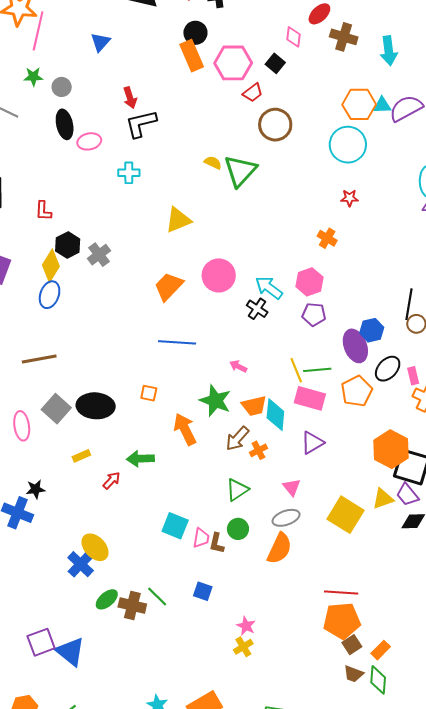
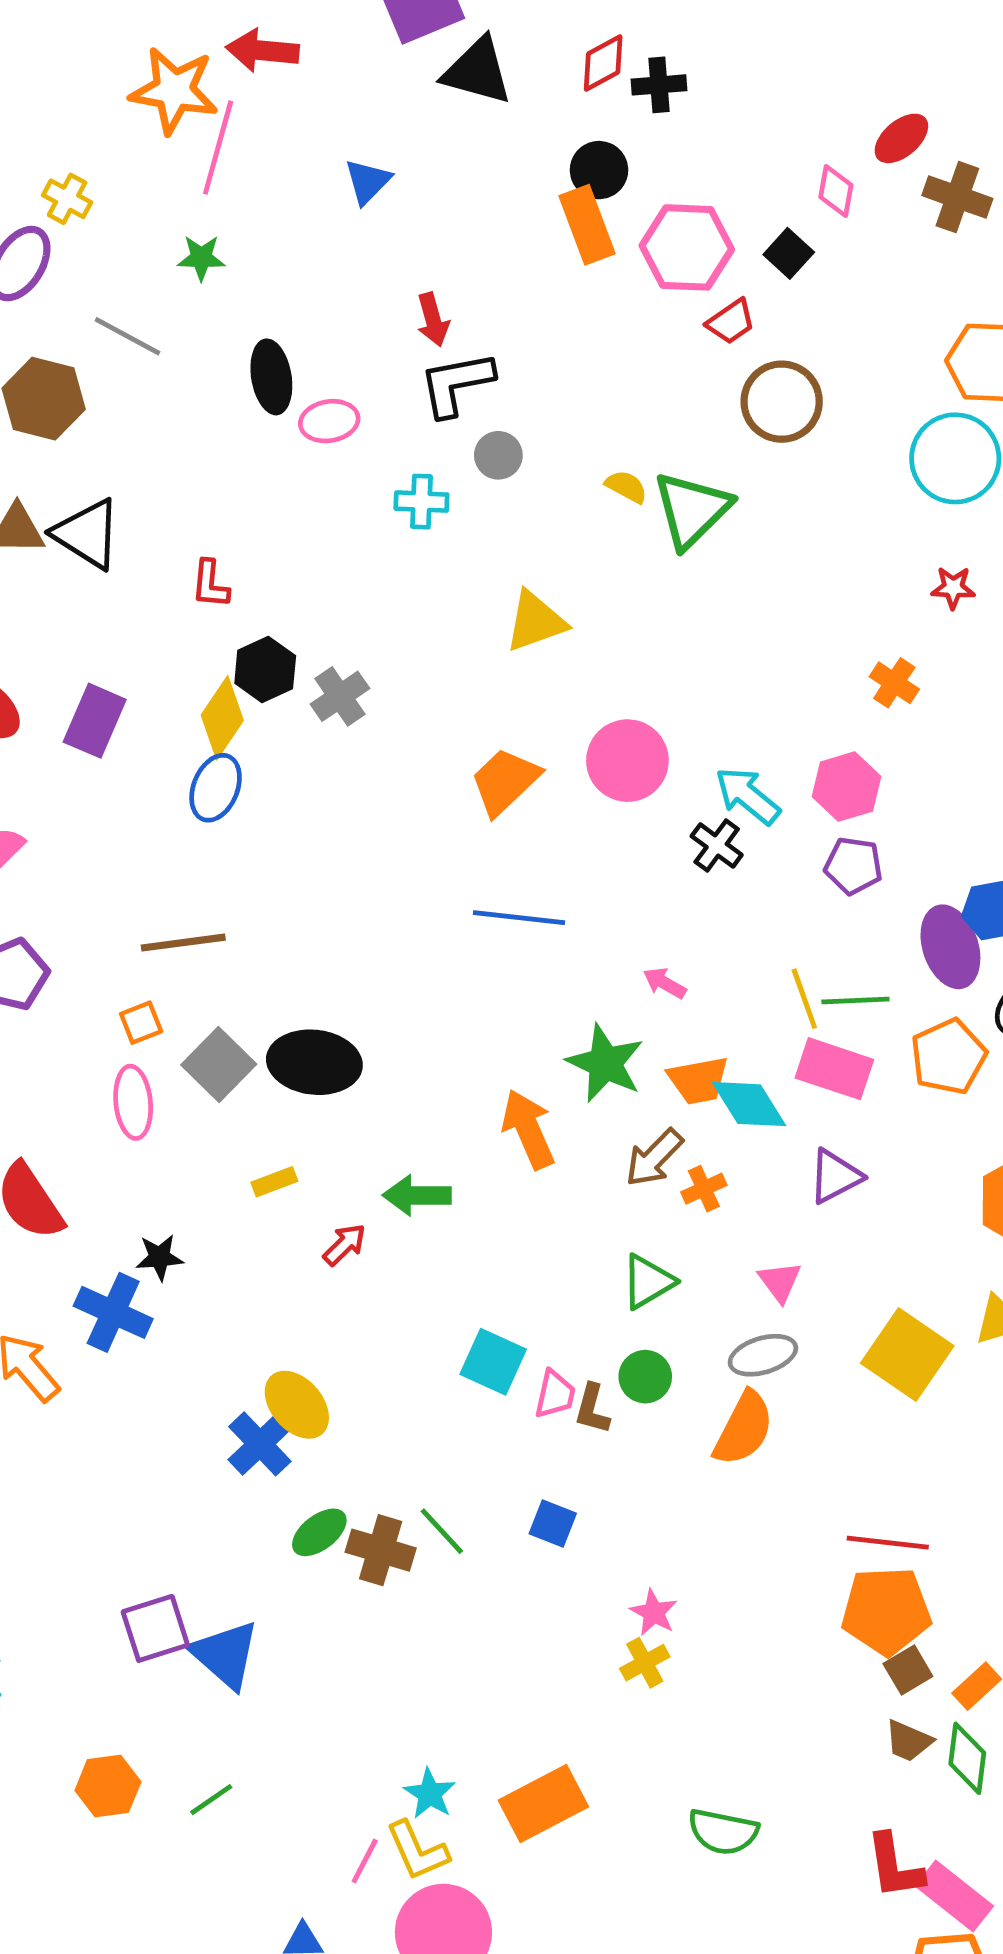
gray circle: (62, 87) -> (498, 455), moved
orange square: (149, 393) -> (141, 1023), moved, turned -36
cyan diamond: (275, 415) -> (749, 1104), turned -40

